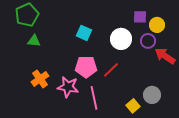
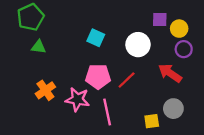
purple circle: (148, 41) -> (184, 49), moved
red arrow: (165, 56) -> (170, 73), moved
yellow square: (133, 106) -> (152, 121), turned 32

